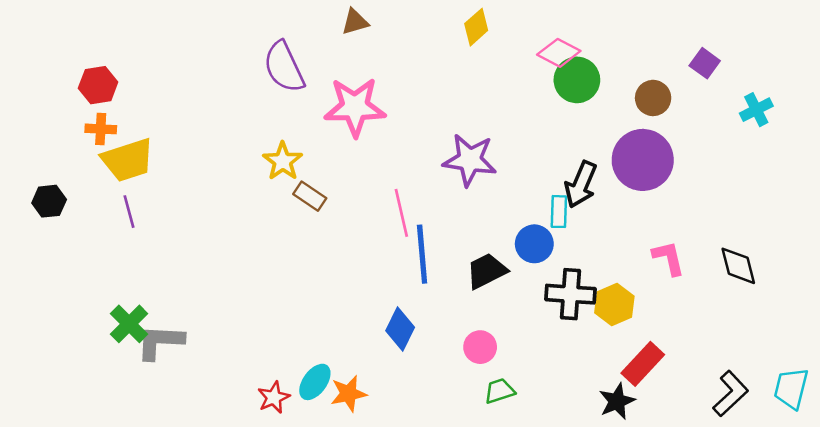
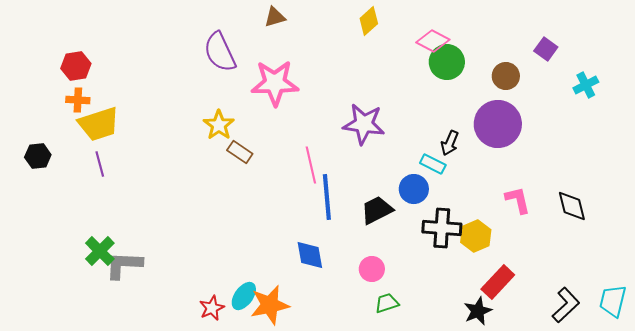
black arrow: (581, 184) -> (450, 143), size x0.7
cyan rectangle: (559, 212) -> (433, 164), turned -65
blue diamond: (400, 329) -> (310, 255), turned -36
orange star: (348, 394) -> (270, 305), size x1.4

